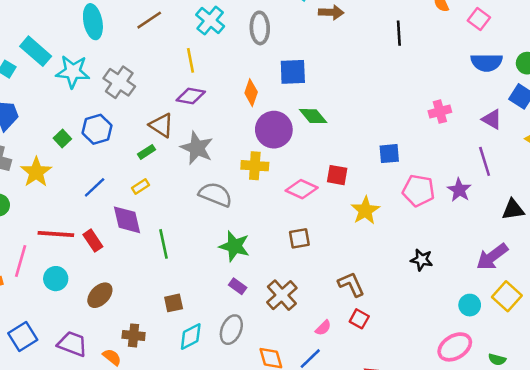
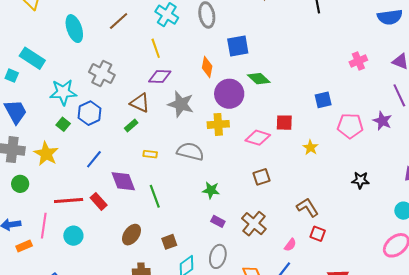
cyan star: (73, 72) -> (63, 92), moved
gray star: (197, 148) -> (181, 104), moved
yellow rectangle: (140, 186) -> (150, 154), moved, turned 48
yellow star: (365, 210) -> (310, 147), size x0.7
green star: (234, 246) -> (211, 190), size x0.7
brown ellipse: (100, 295) -> (132, 235), moved

